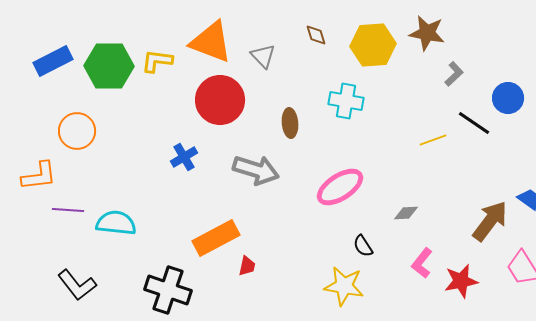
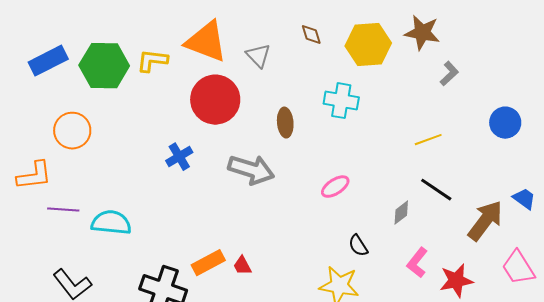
blue circle: (508, 98) -> (505, 123), moved
black line: (474, 123) -> (436, 190), moved
pink ellipse: (340, 187) -> (335, 187), size x0.6
gray diamond: (406, 213) -> (401, 213), turned -35
orange rectangle: (216, 238) -> (208, 263), moved, size x0.7
red trapezoid: (247, 266) -> (242, 266), turned 140

